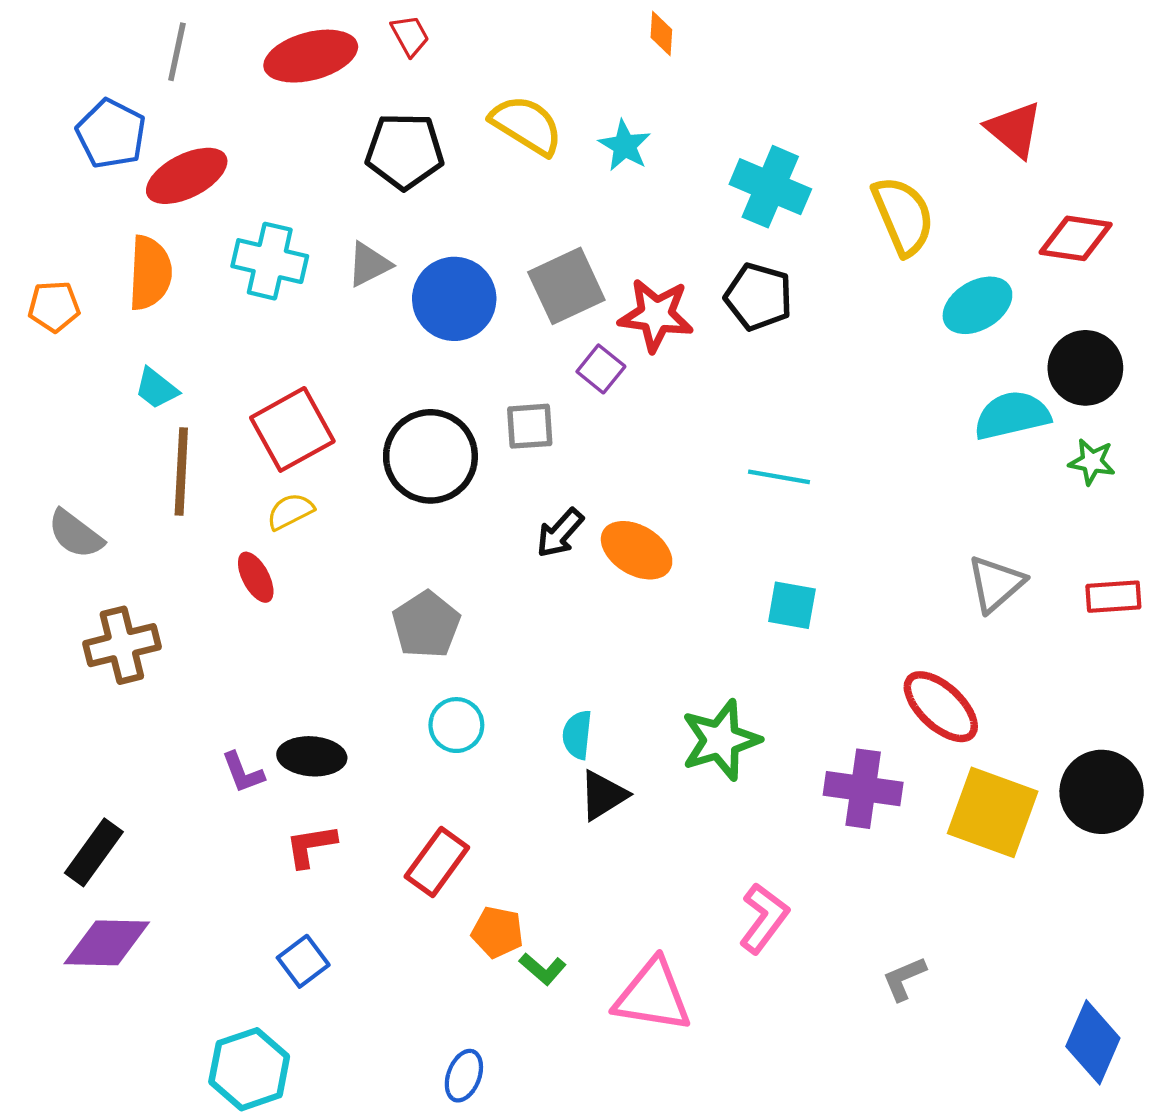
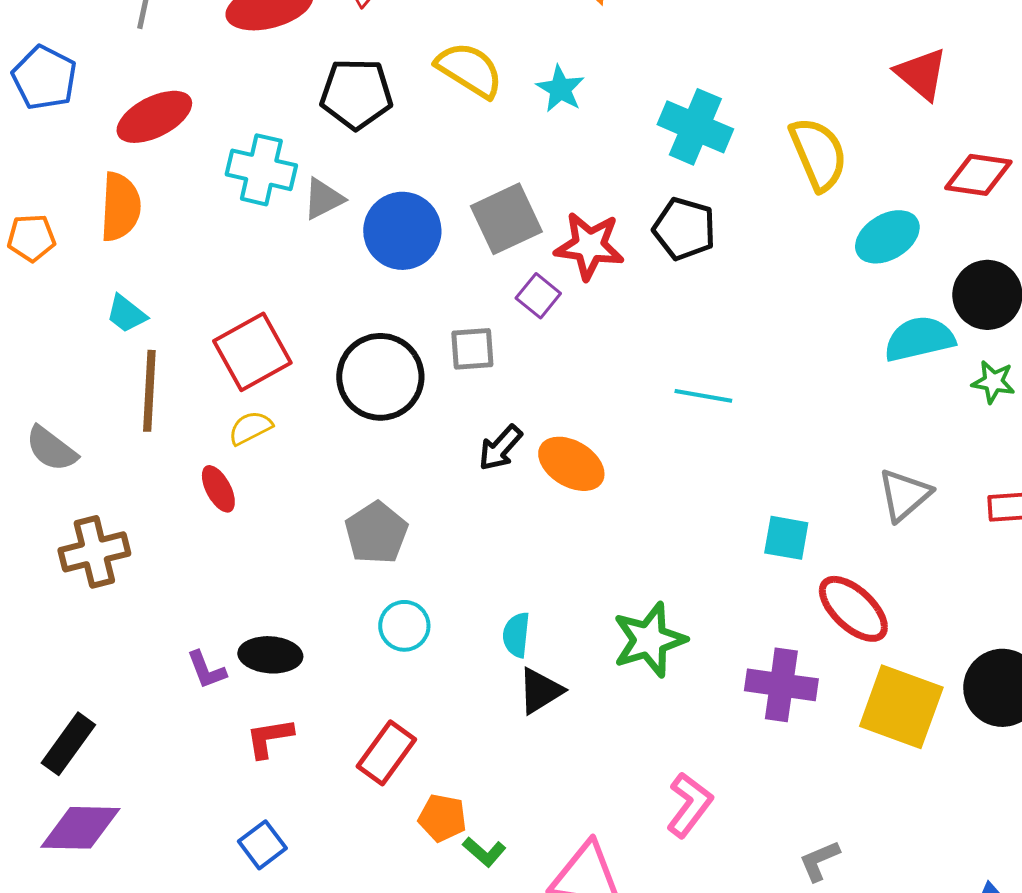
blue pentagon: (111, 134) -> (44, 78), moved
cyan cross: (270, 261) -> (261, 170), moved
cyan square: (792, 605) -> (786, 538), moved

